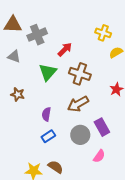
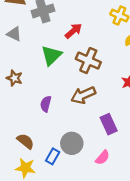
gray circle: (80, 135) -> (72, 143), moved
blue rectangle: (48, 136) -> (53, 156), moved, turned -32
brown semicircle: (56, 167) -> (25, 141), moved

